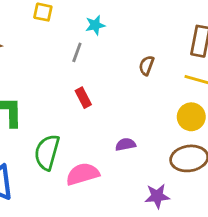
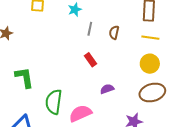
gray line: (77, 52) -> (90, 29), moved
red rectangle: (83, 98) -> (90, 60), moved

